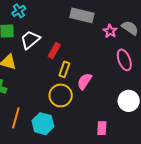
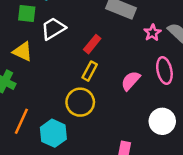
red rectangle: (54, 51) -> (92, 44), moved
pink semicircle: (84, 81) -> (131, 81), moved

